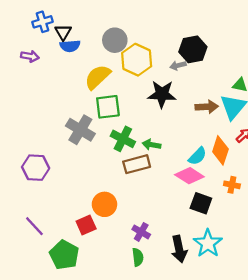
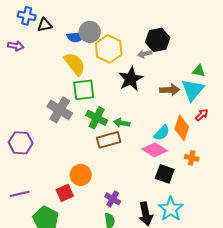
blue cross: (42, 22) -> (27, 16), turned 30
black triangle: (63, 32) -> (45, 25), turned 49
blue semicircle: (70, 46) -> (76, 37), moved
yellow semicircle: (98, 77) -> (75, 64), turned 95
black star: (162, 94) -> (131, 79), turned -30
purple line: (34, 226) -> (20, 194), turned -60

